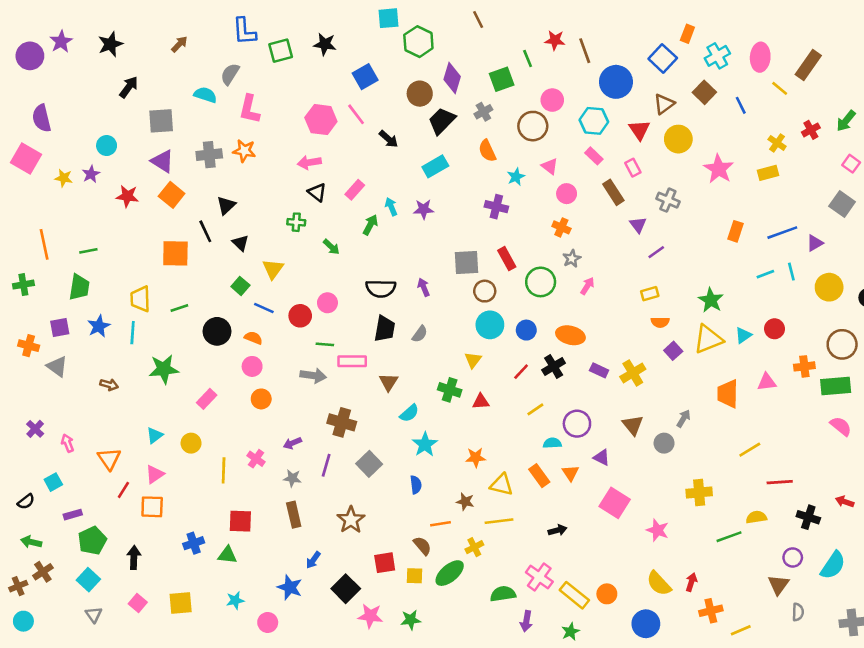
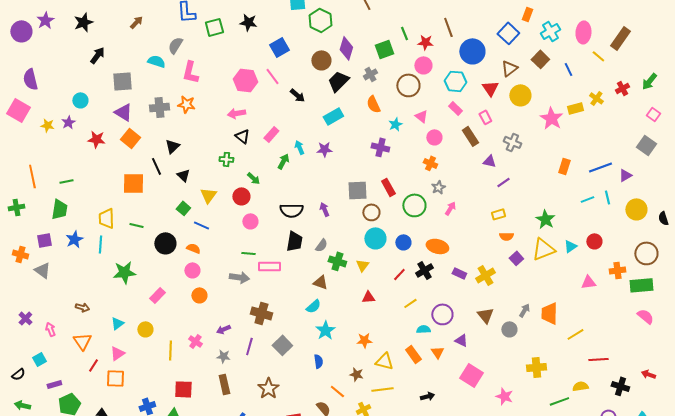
red star: (555, 40) -> (425, 42), moved
yellow rectangle: (768, 173) -> (575, 108), moved
purple triangle: (638, 225) -> (489, 161), turned -40
green line: (179, 308) -> (136, 225), turned 32
red circle: (300, 316) -> (241, 196), moved
brown triangle: (389, 382) -> (320, 282), moved, turned -42
brown arrow: (109, 385) -> (82, 307), moved
green cross: (450, 390) -> (337, 261), moved
orange trapezoid: (728, 394) -> (549, 313), moved
orange line: (441, 524) -> (337, 391), turned 49

